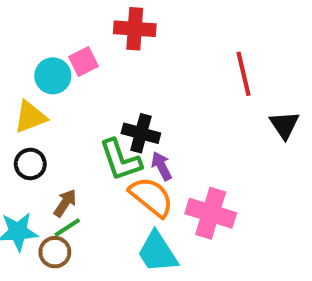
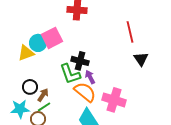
pink square: (84, 62) -> (52, 38), moved, size x1.5
cyan circle: (53, 76) -> (38, 43), moved
black triangle: (284, 125) -> (141, 59), moved
black circle: (30, 164) -> (30, 87), moved

